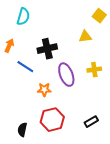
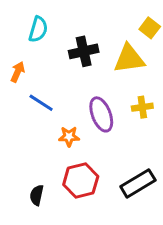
yellow triangle: (85, 37) -> (129, 59), size x1.6
black cross: (47, 49) -> (84, 51), moved
black rectangle: (91, 122) -> (138, 183), size x1.6

